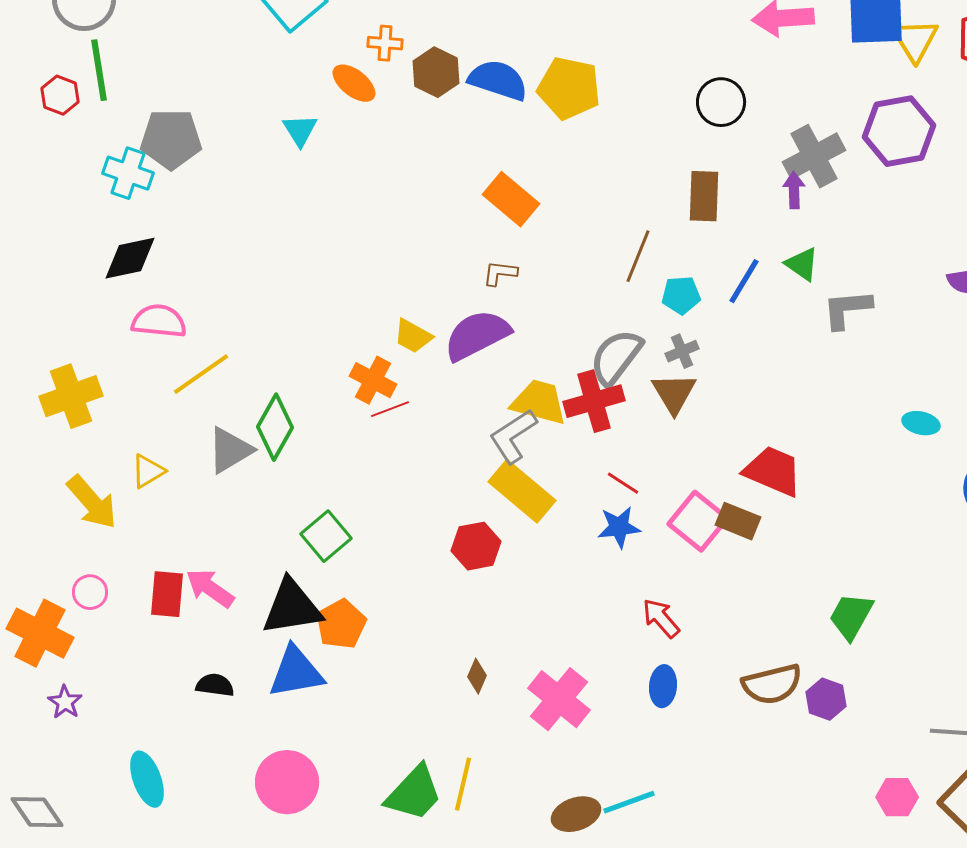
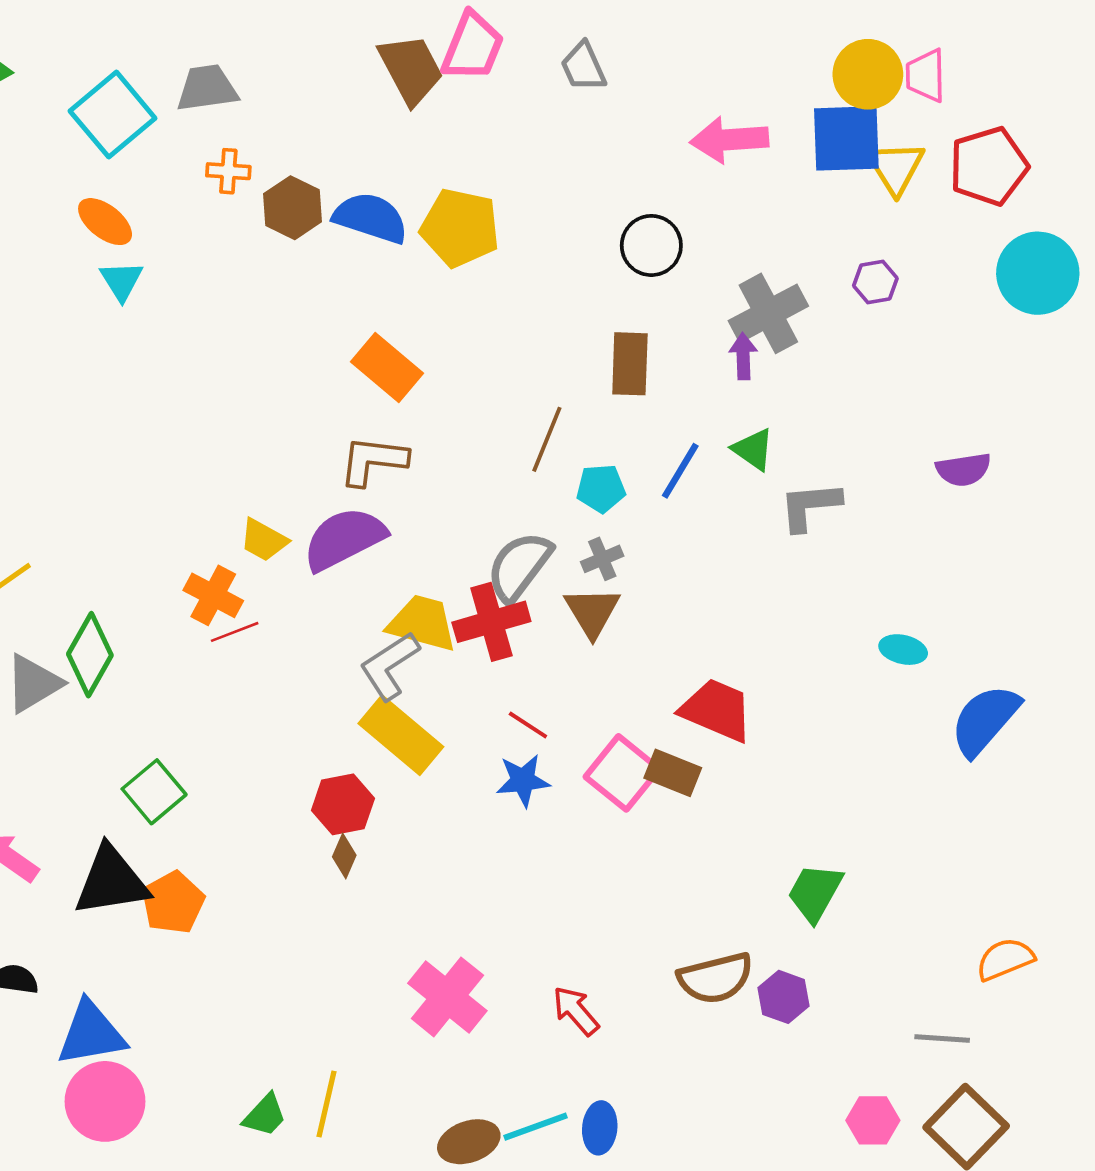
orange ellipse: (354, 83) -> (105, 222), moved
purple hexagon: (899, 131) -> (875, 282), size x0.5
brown L-shape: (500, 273) -> (373, 461), size x1.6
red arrow: (661, 618) -> (576, 1011), moved
blue triangle: (296, 672) -> (91, 1033), moved
brown diamond: (477, 676) -> (344, 856), moved
blue ellipse: (663, 686) -> (600, 1128), moved
green trapezoid: (414, 793) -> (265, 1115), size x0.6

